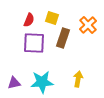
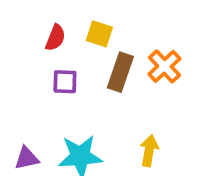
orange cross: (88, 25) -> (164, 66), moved
purple square: (34, 43) -> (65, 82), size x0.6

